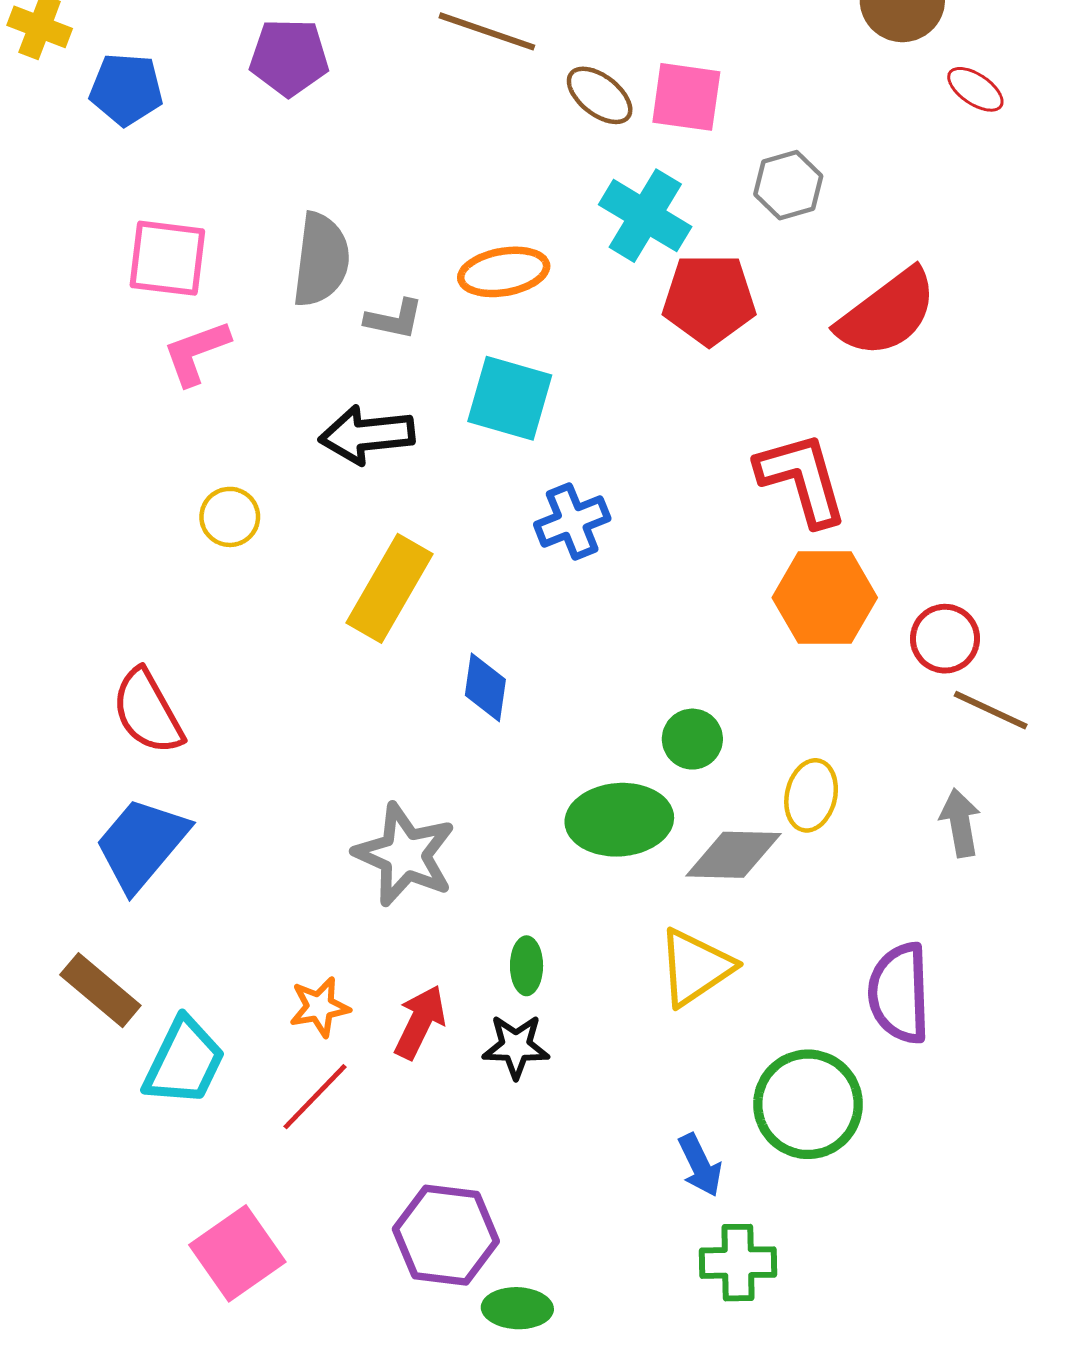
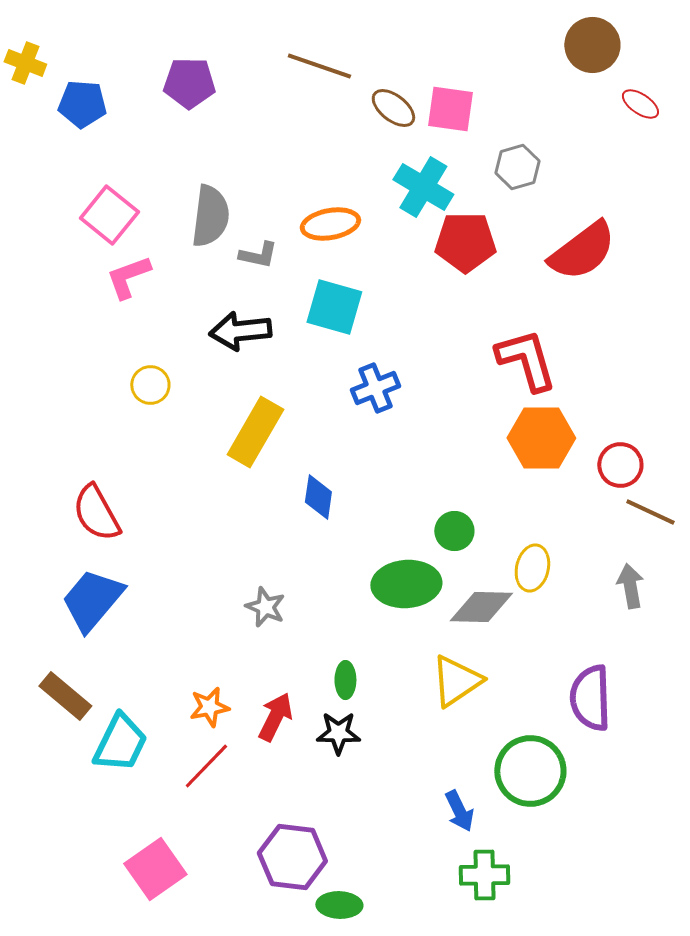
pink square: (167, 258) -> (109, 215), turned 32
gray star: (405, 855) -> (265, 607), size x0.6

